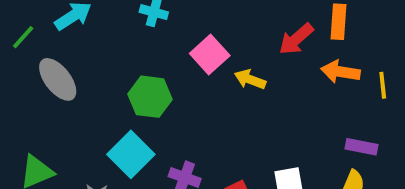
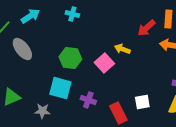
pink square: (210, 54) -> (104, 63), moved
cyan square: (131, 154) -> (60, 88), turned -30

